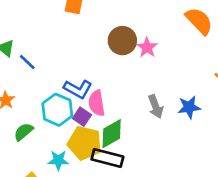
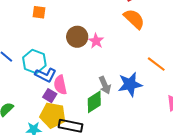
blue star: (189, 107) -> (130, 84), size x1.4
cyan hexagon: (57, 110) -> (34, 61), moved
green diamond: (112, 134) -> (94, 102), moved

